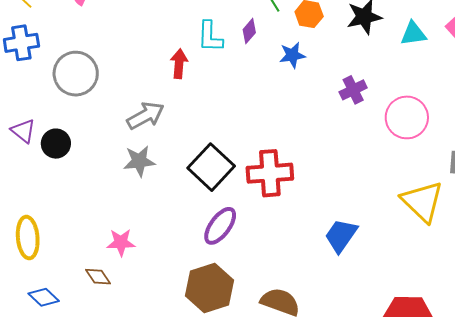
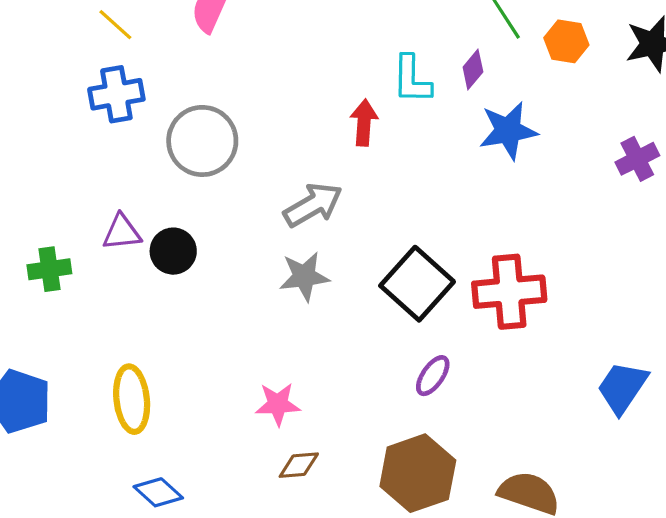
blue star: (292, 55) -> (508, 131), moved, size x1.4
purple triangle: (23, 131) -> (122, 232), turned -44
purple ellipse: (220, 226) -> (433, 376), size x0.7
brown diamond: (98, 277) -> (299, 465), moved, turned -60

